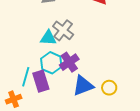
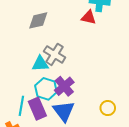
blue triangle: (83, 86) -> (64, 111), moved, turned -40

